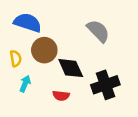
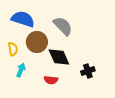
gray semicircle: (98, 31) -> (63, 26), moved
black cross: (105, 85) -> (88, 71), size x0.6

